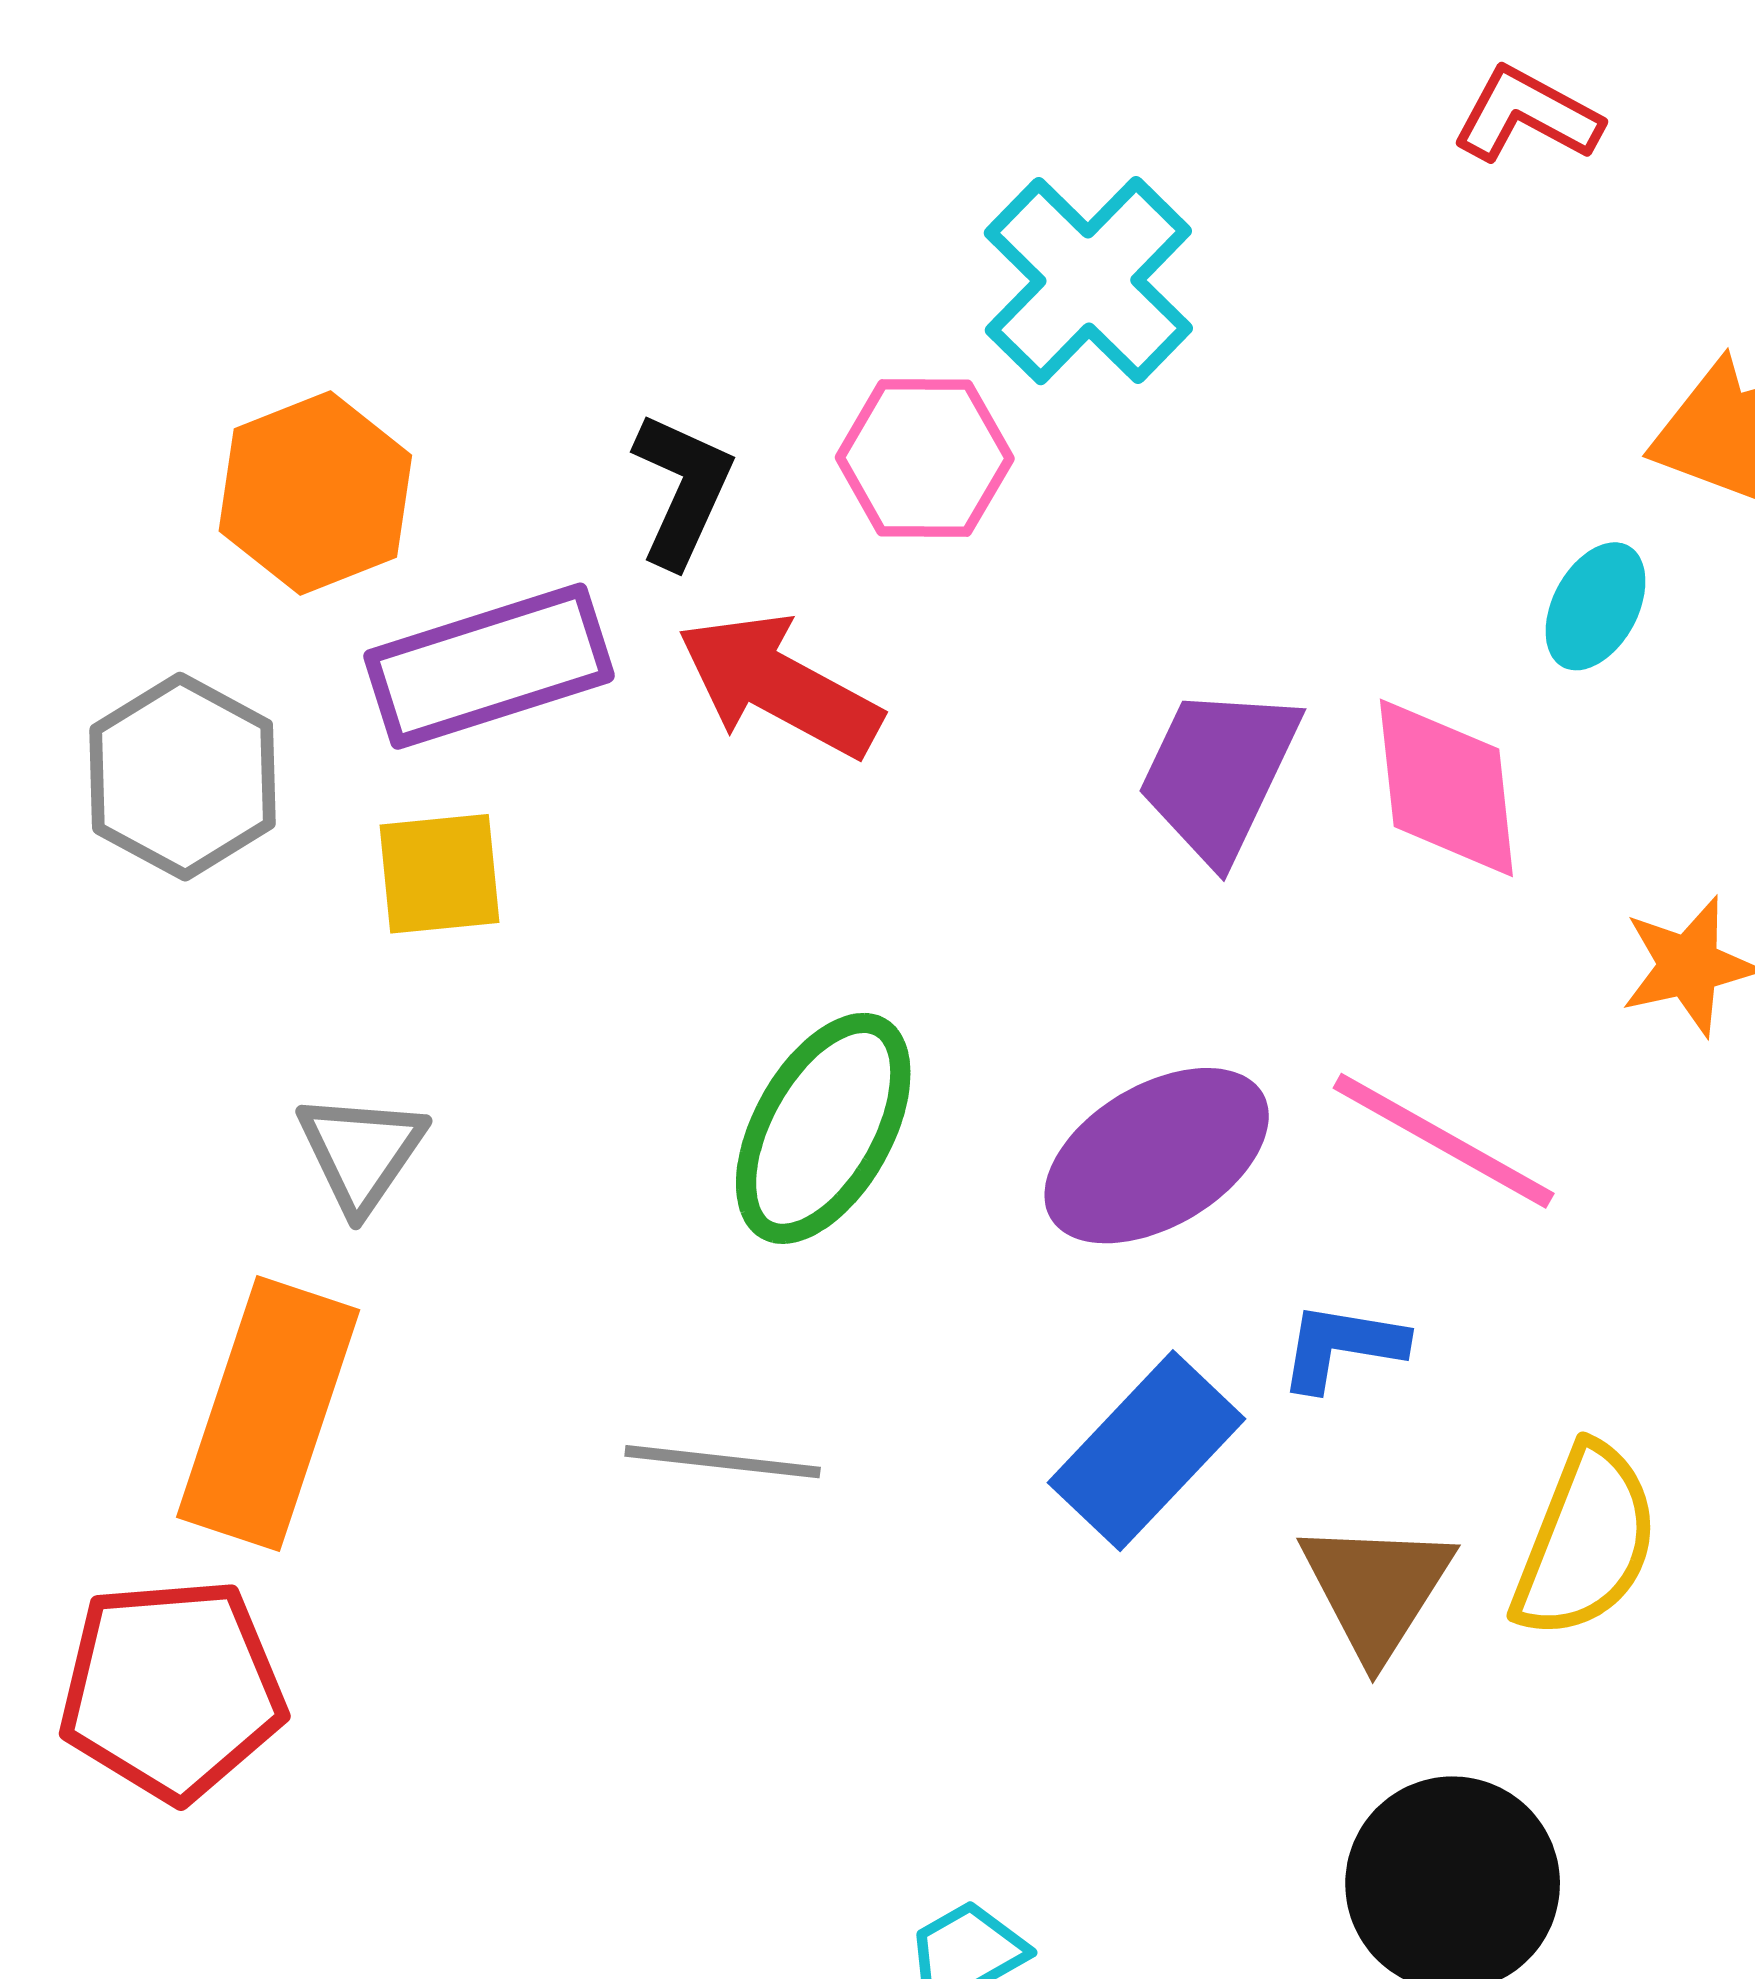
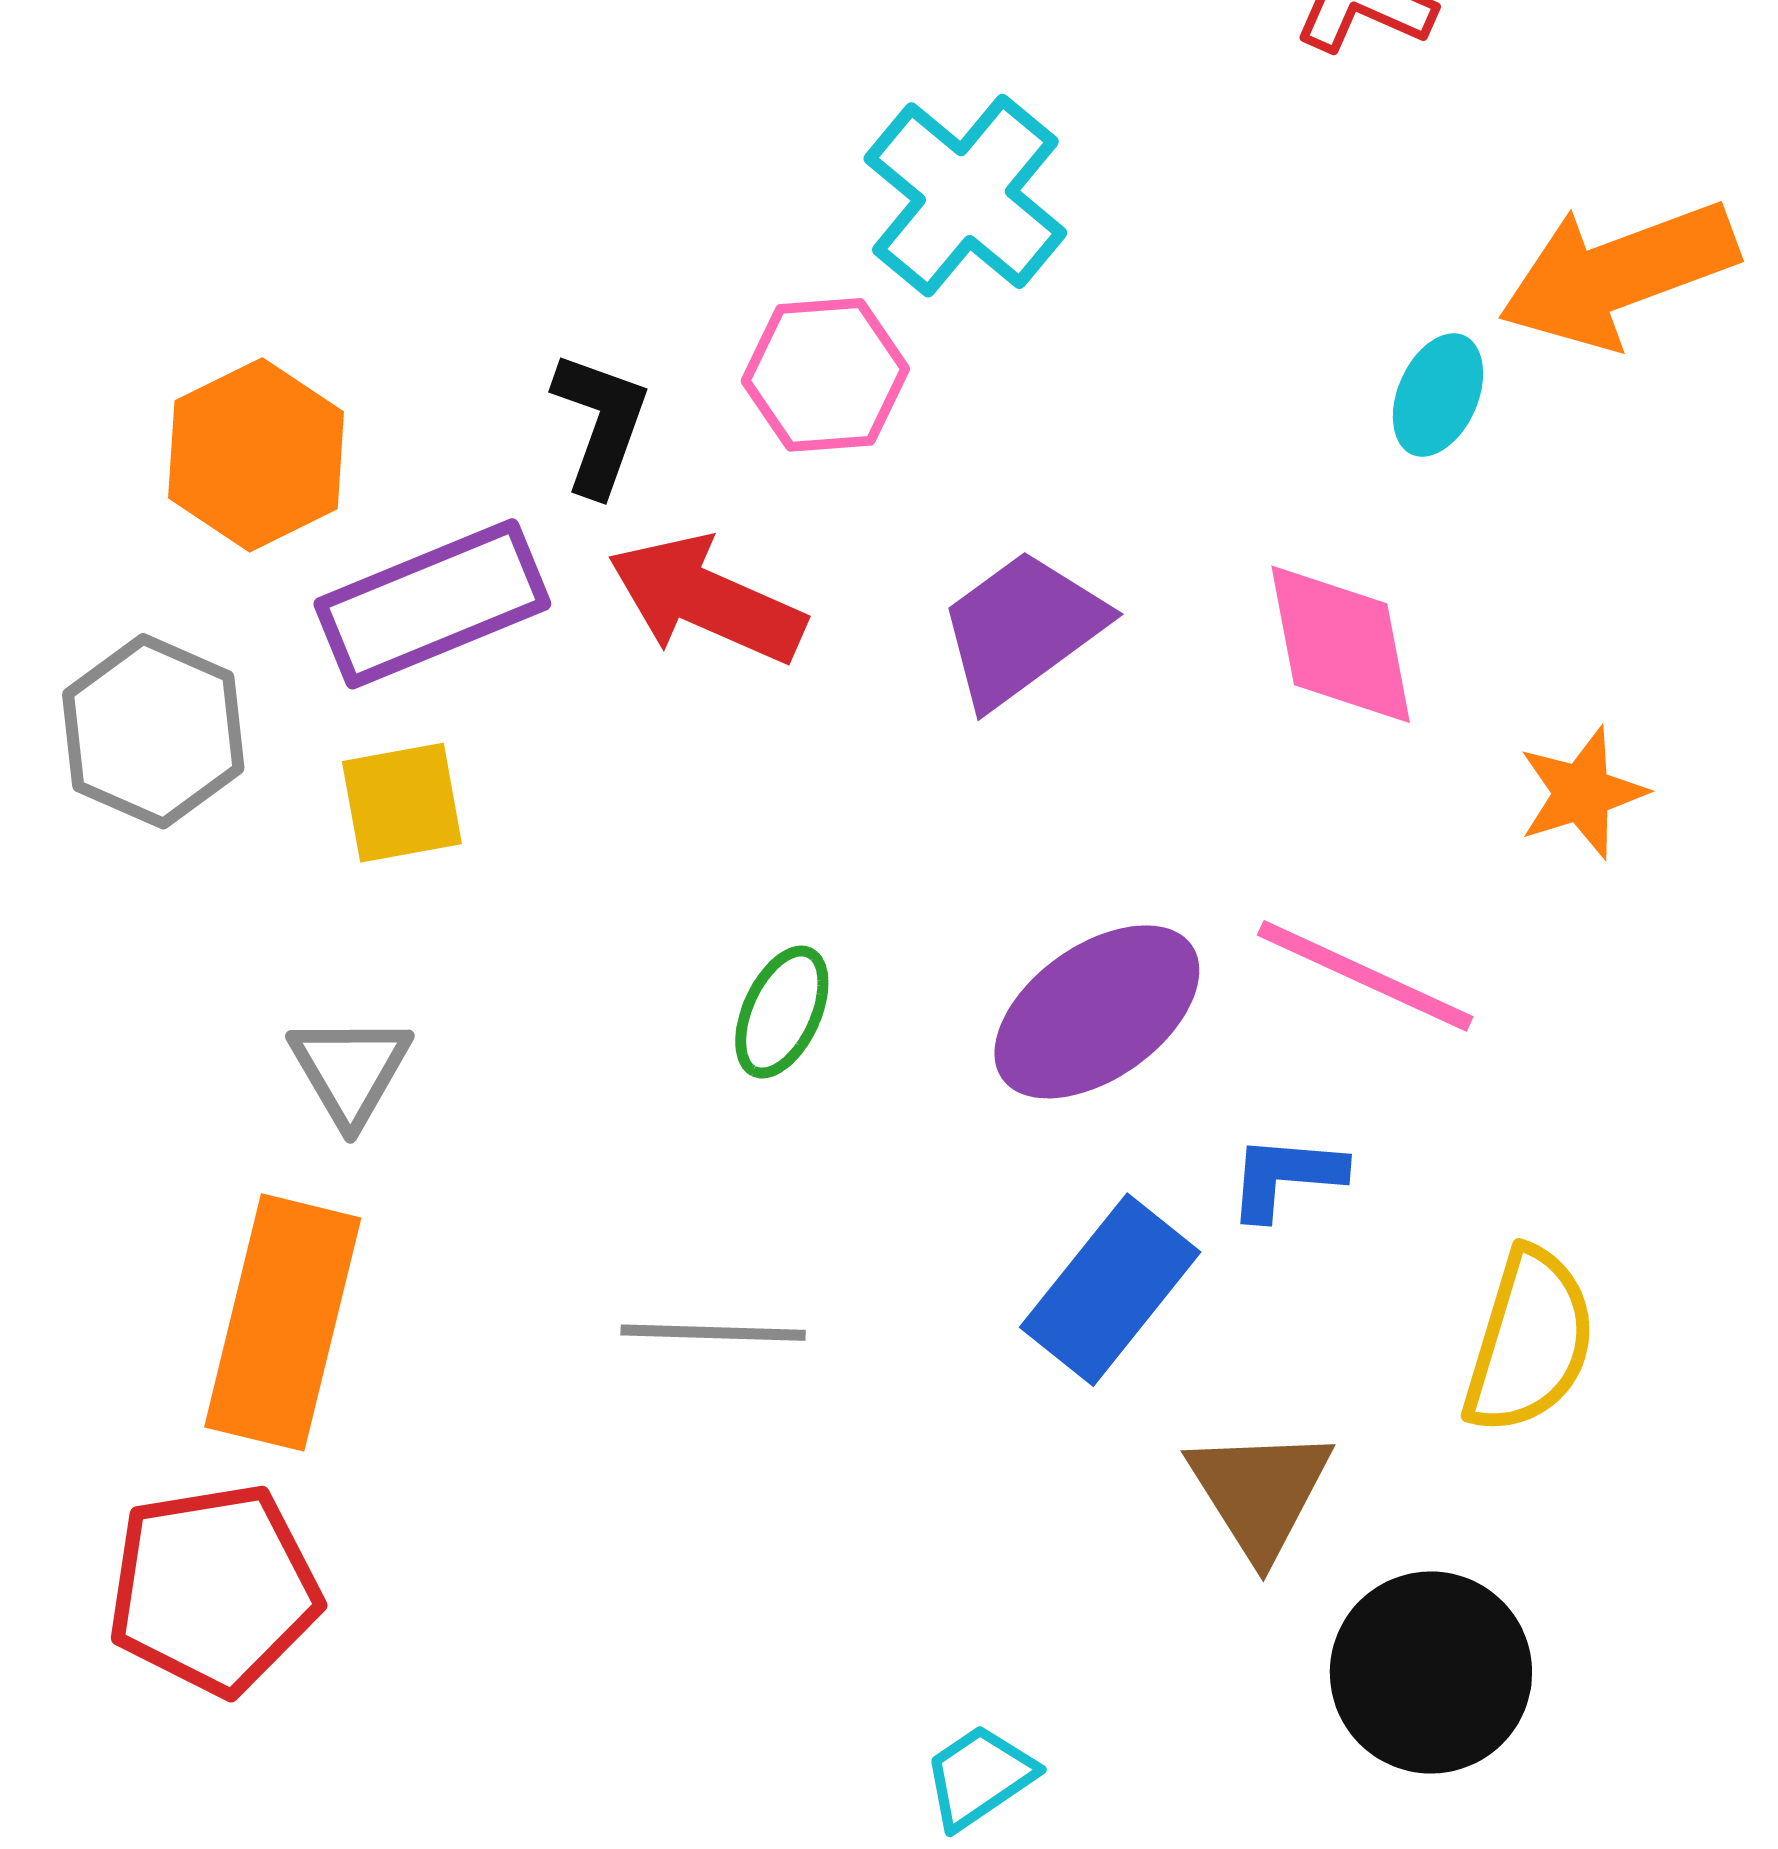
cyan ellipse: (1596, 606) -> (1438, 395), moved
purple trapezoid: (1219, 773) -> (1022, 628), moved, turned 33
green ellipse: (823, 1128) -> (782, 1012), size x0.6
brown triangle: (1377, 1589) -> (1260, 1492), moved

